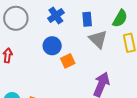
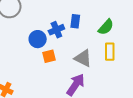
blue cross: (56, 16) -> (56, 30), moved
gray triangle: (98, 39) -> (83, 58), moved, turned -30

